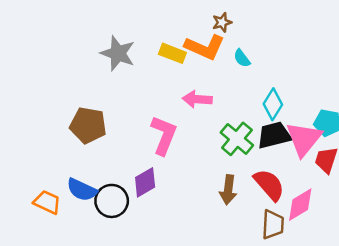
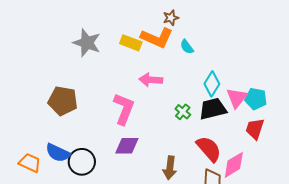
green cross: (237, 139) -> (183, 112), size x0.6
pink triangle: (304, 139) -> (237, 98), moved, size x0.7
purple diamond: (145, 182) -> (127, 146), moved, turned 30
brown arrow: (228, 190) -> (170, 168), moved

